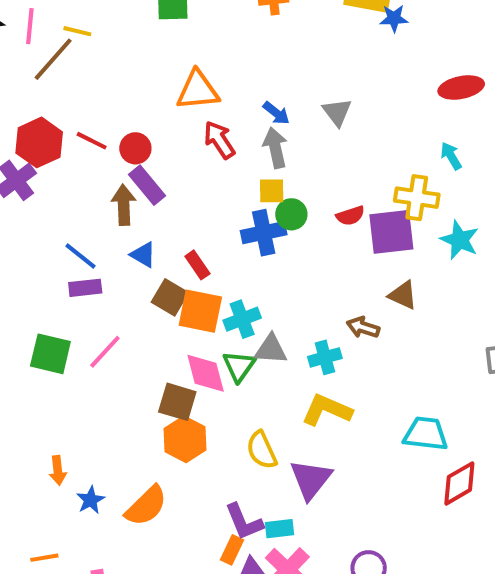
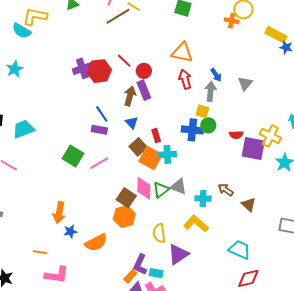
red hexagon: (39, 142) -> (99, 71), moved
brown triangle: (403, 295) -> (249, 204), moved
cyan cross: (242, 319) -> (167, 154), moved
orange arrow: (58, 470) -> (59, 213), size x1.5
purple L-shape: (244, 522) -> (140, 265), turned 30

